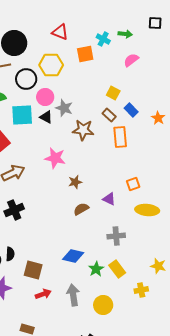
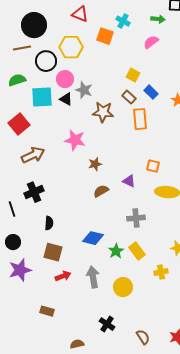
green arrow: (125, 34) -> (158, 19), moved
orange square: (85, 54) -> (105, 36), turned 30
orange square: (133, 184) -> (153, 166), turned 32
black semicircle: (10, 254) -> (49, 223), moved

